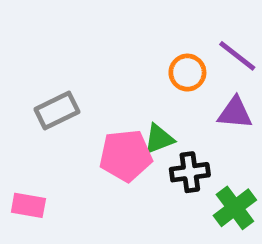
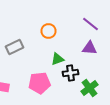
orange circle: (187, 73) -> (48, 31), moved
pink pentagon: (126, 156) -> (40, 83), moved

